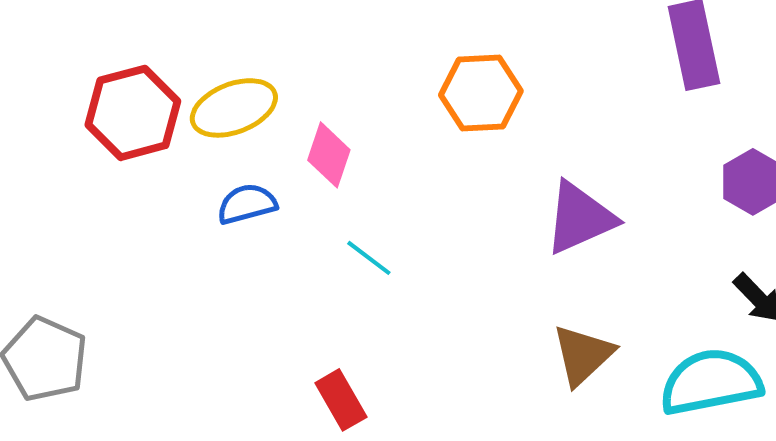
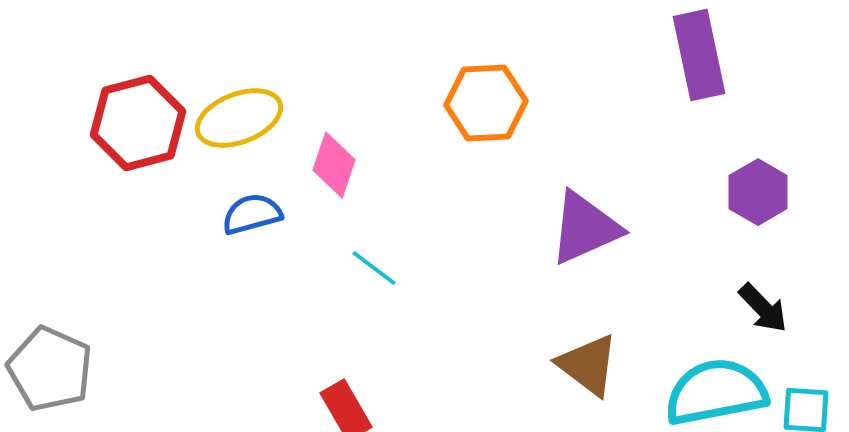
brown triangle: (583, 355) -> (588, 365), turned -40

